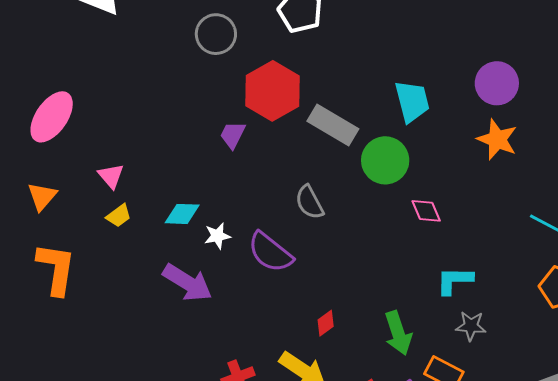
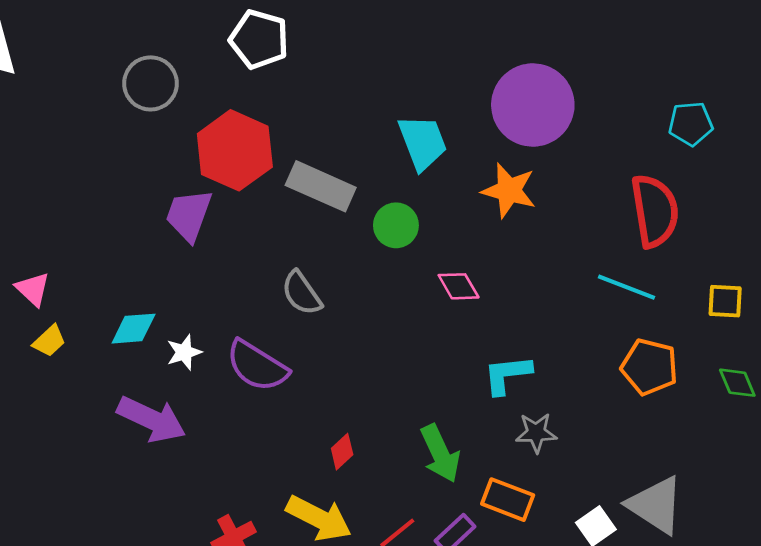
purple circle: (497, 83) -> (533, 105), size x1.4
purple trapezoid: (233, 135) -> (189, 215), size x1.4
orange star: (497, 139) -> (509, 190), moved
green circle: (385, 160) -> (396, 225), size x0.7

